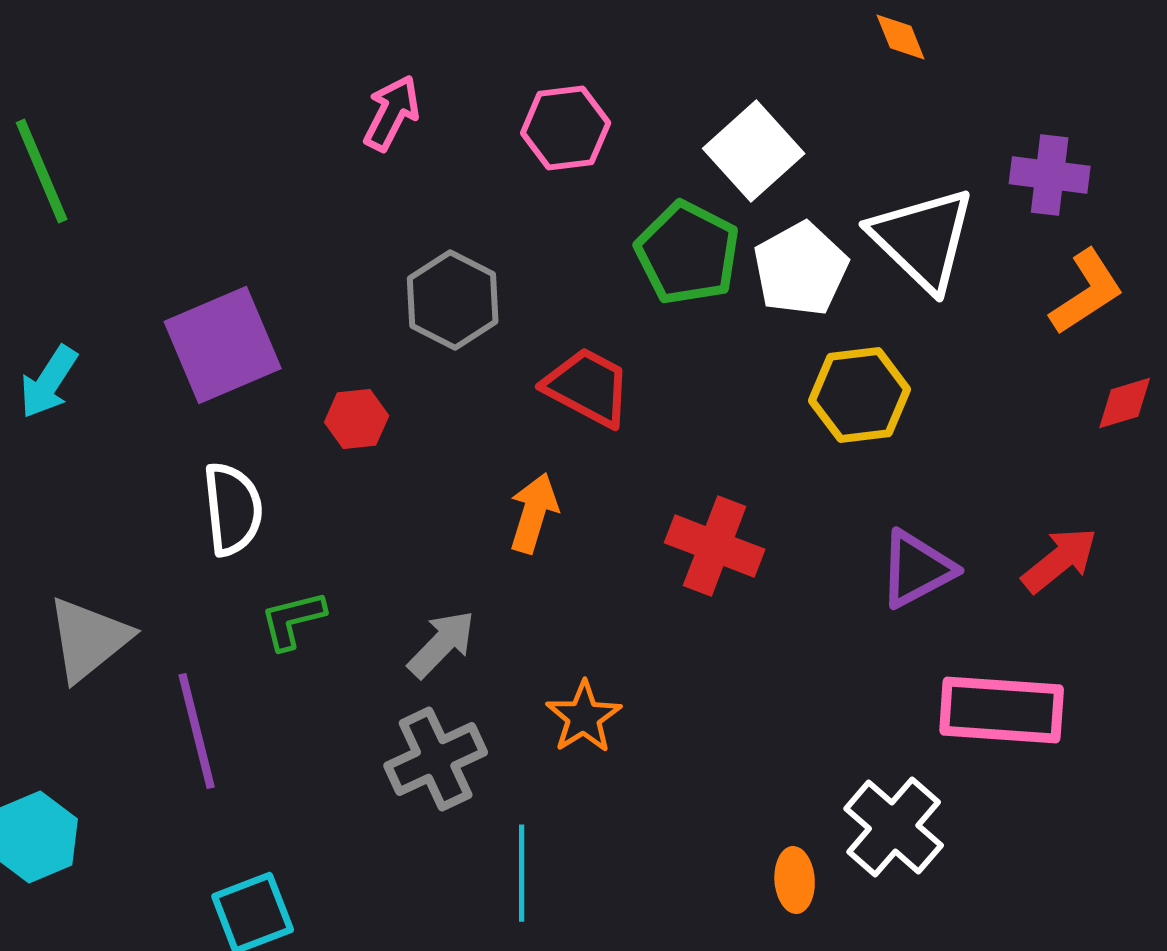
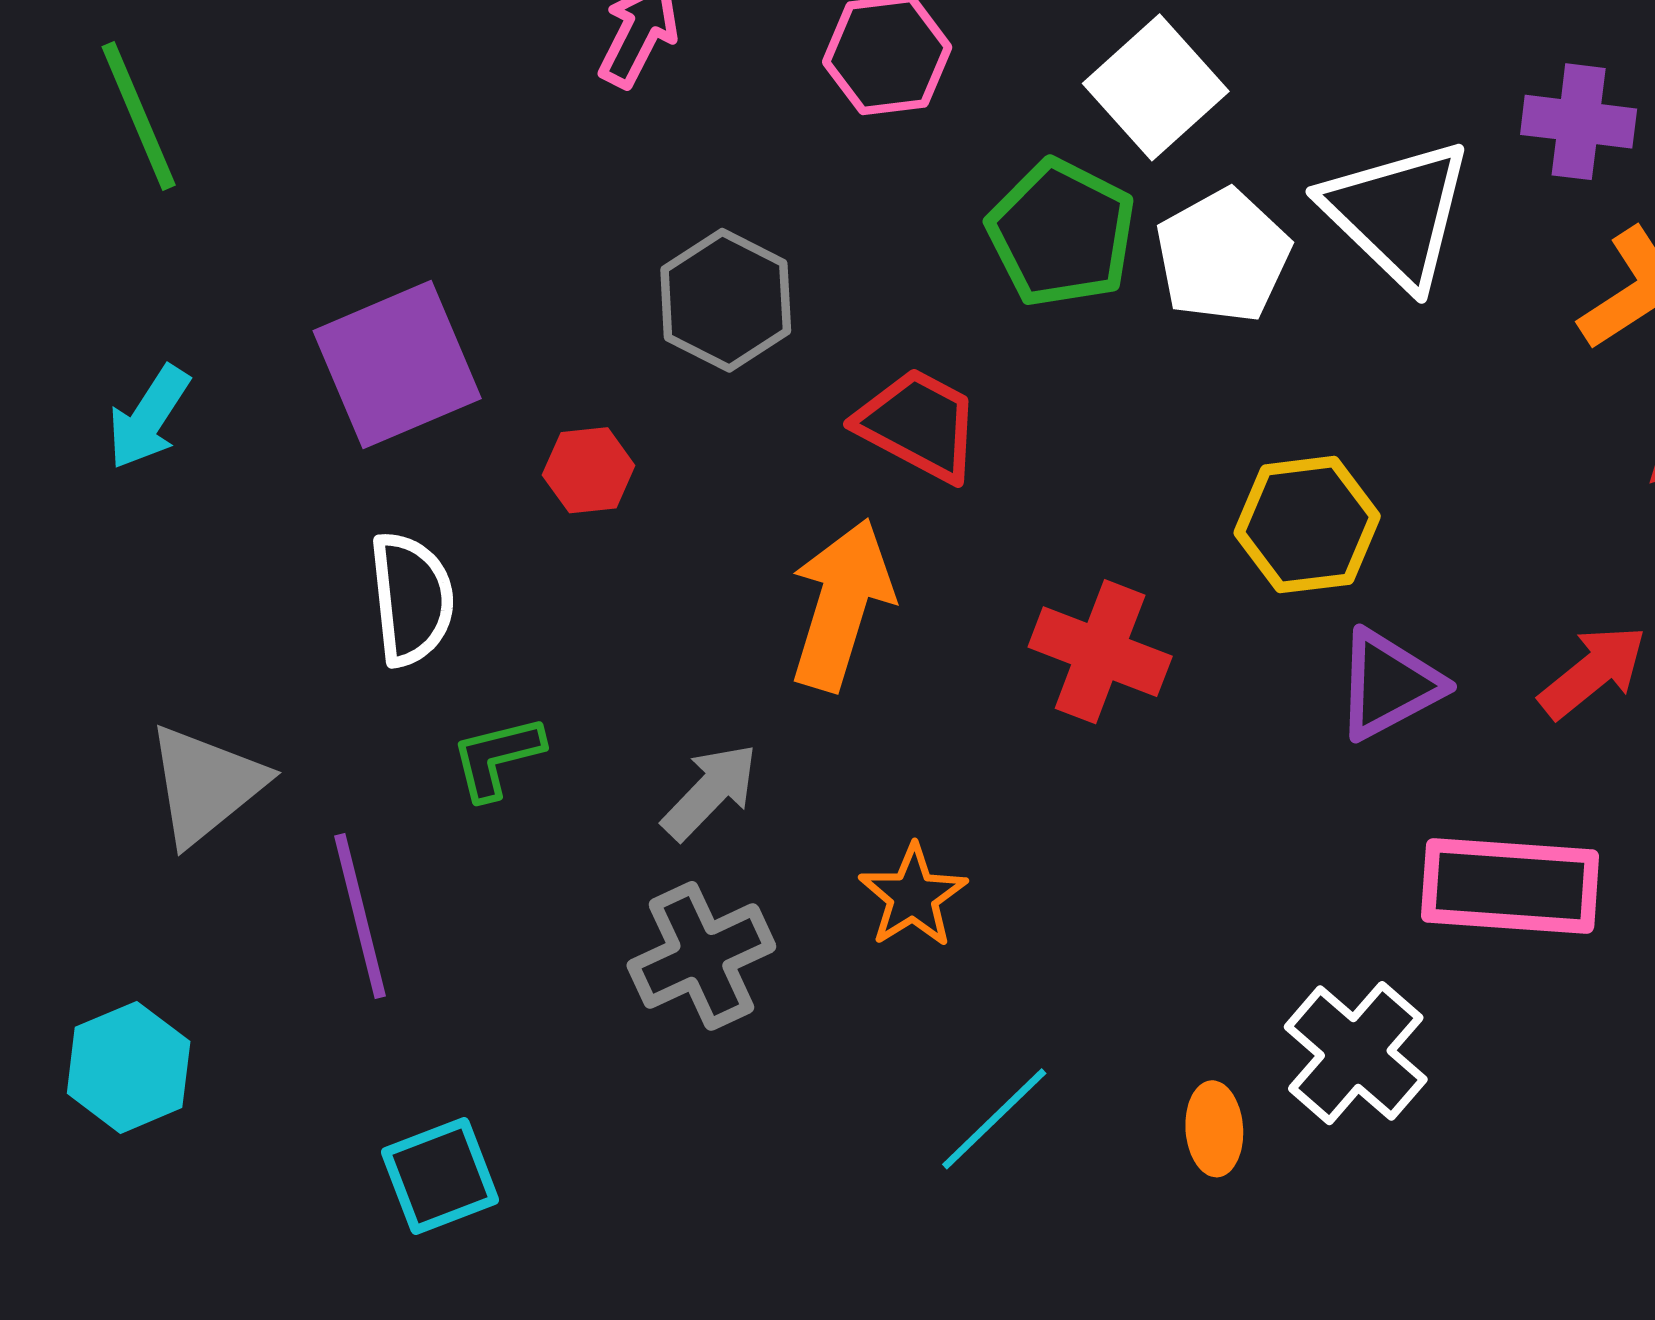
yellow hexagon: (860, 395) -> (1307, 525), moved
orange arrow: (534, 513) -> (841, 605), size x1.5
cyan line: (522, 873) -> (994, 1119), moved, turned 46

